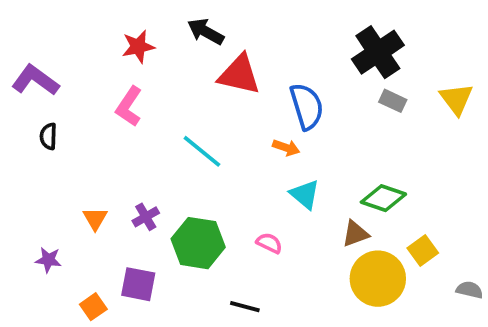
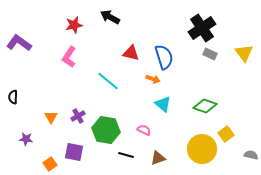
red triangle: (239, 75) -> (131, 53), moved, size x0.7
black semicircle: (48, 136) -> (13, 97), moved
brown triangle: (355, 234) -> (158, 158), moved
black line: (245, 307) -> (126, 155), moved

